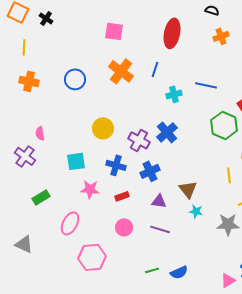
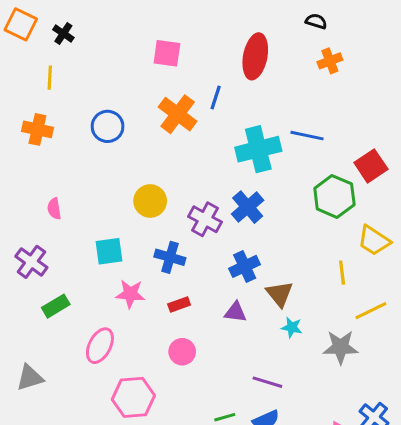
yellow line: (24, 47) -> (50, 78), moved
blue line: (155, 69) -> (216, 97), moved
cyan cross: (174, 94) -> (258, 149), size x1.8
purple cross: (25, 156) -> (31, 262), moved
blue cross: (150, 171) -> (245, 266), moved
purple line: (160, 229) -> (267, 382), moved
gray triangle: (24, 244) -> (30, 378), turned -42

